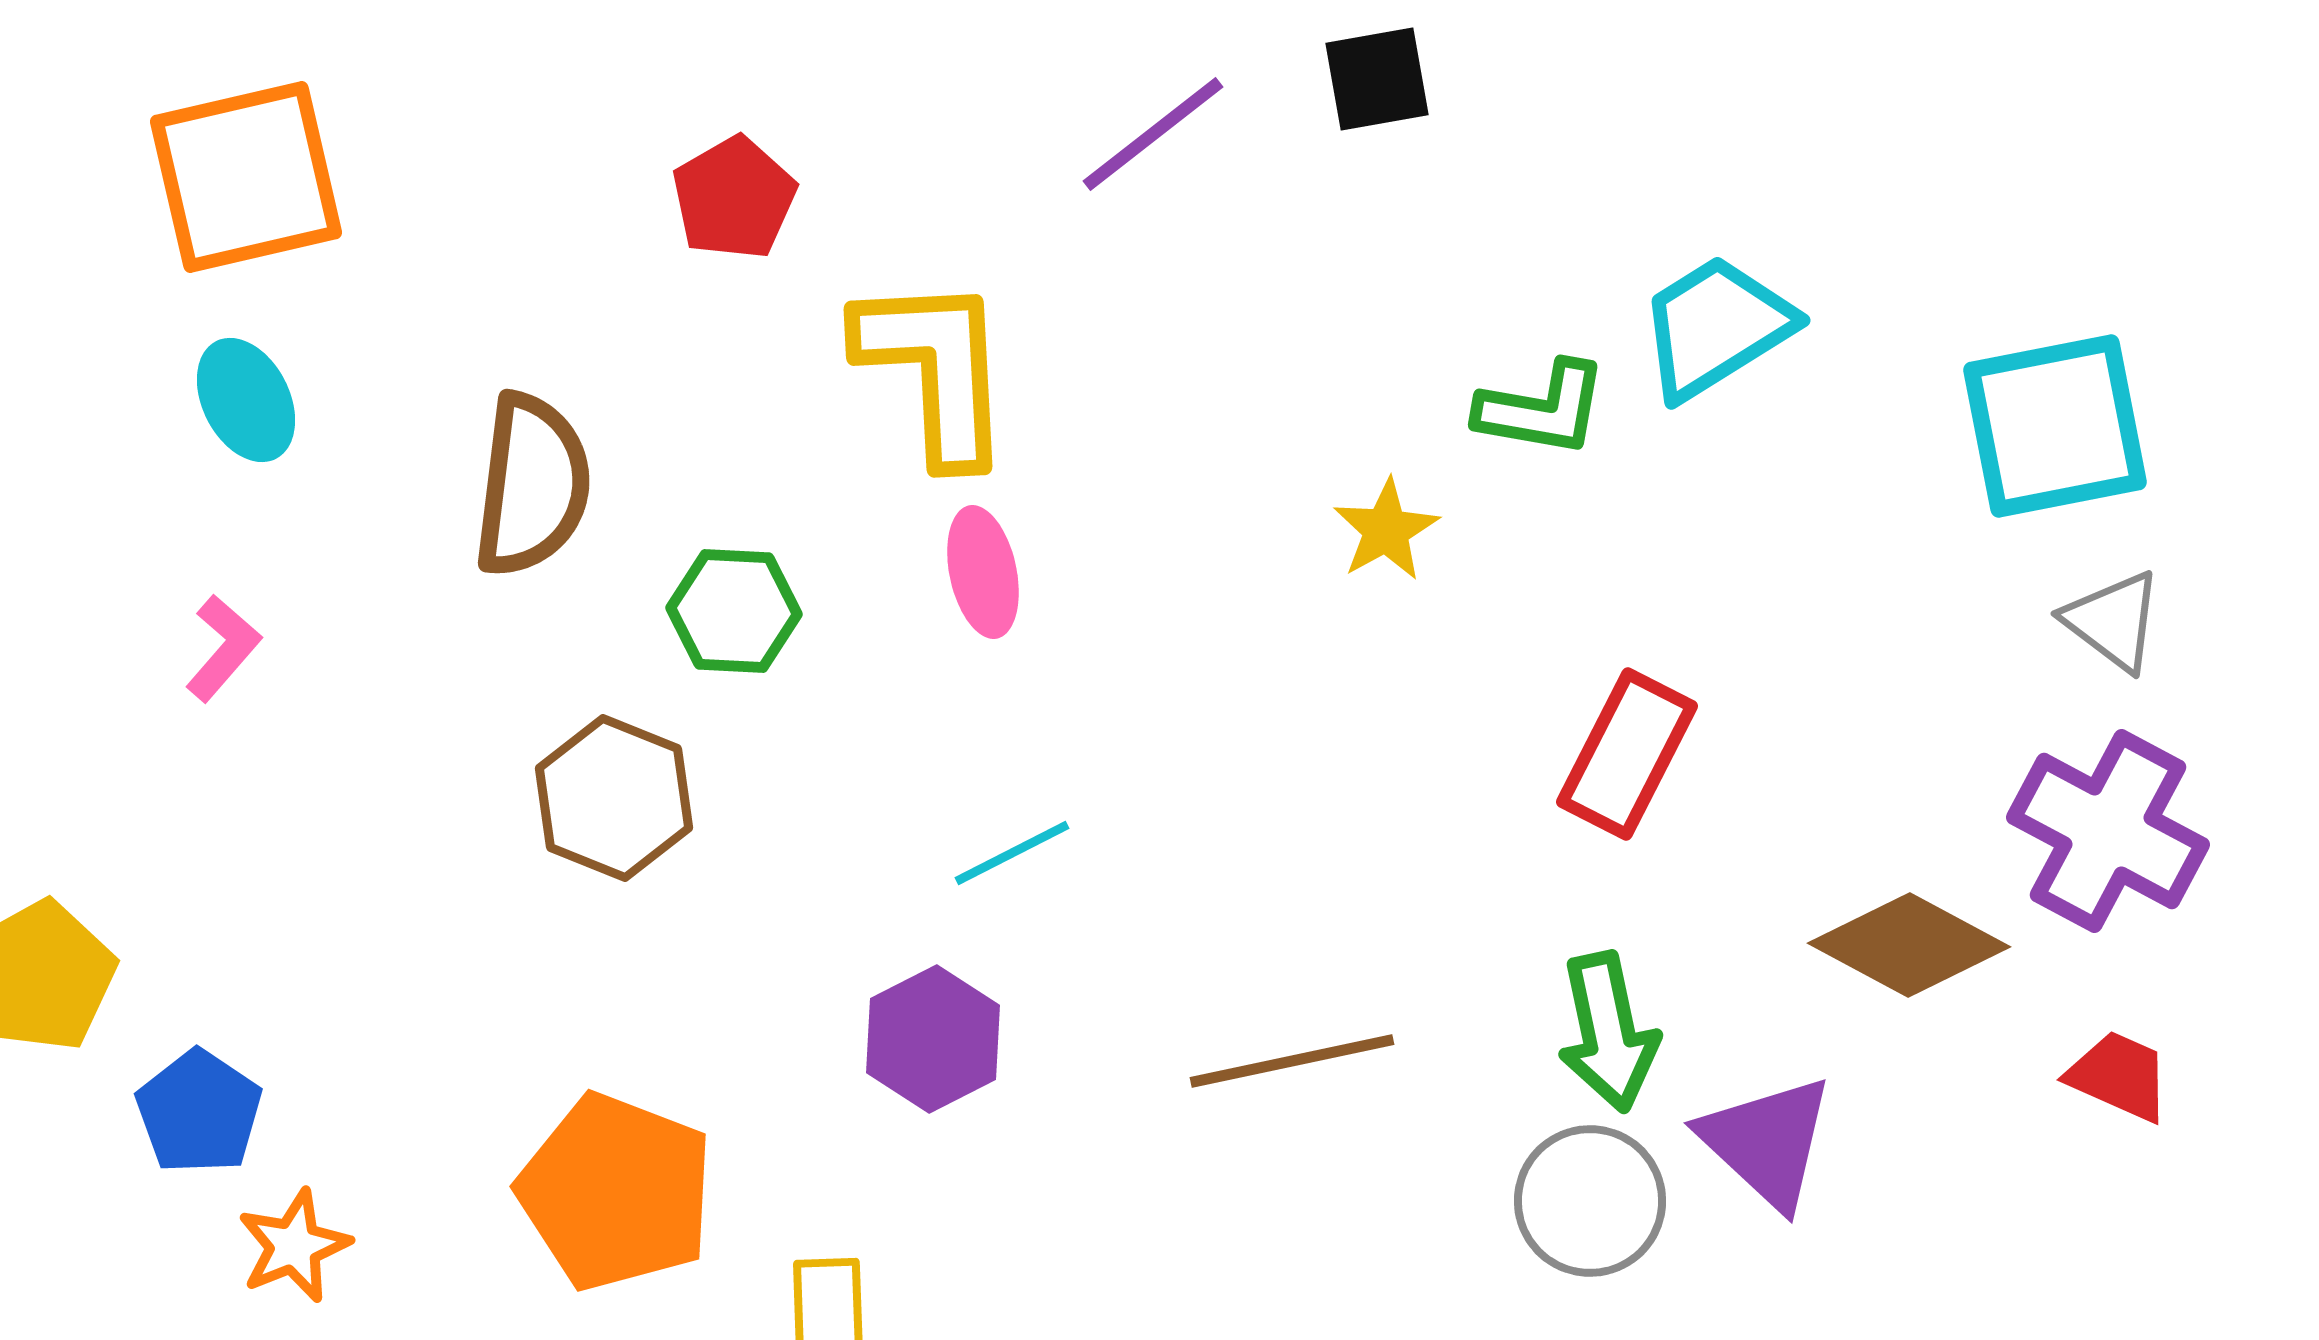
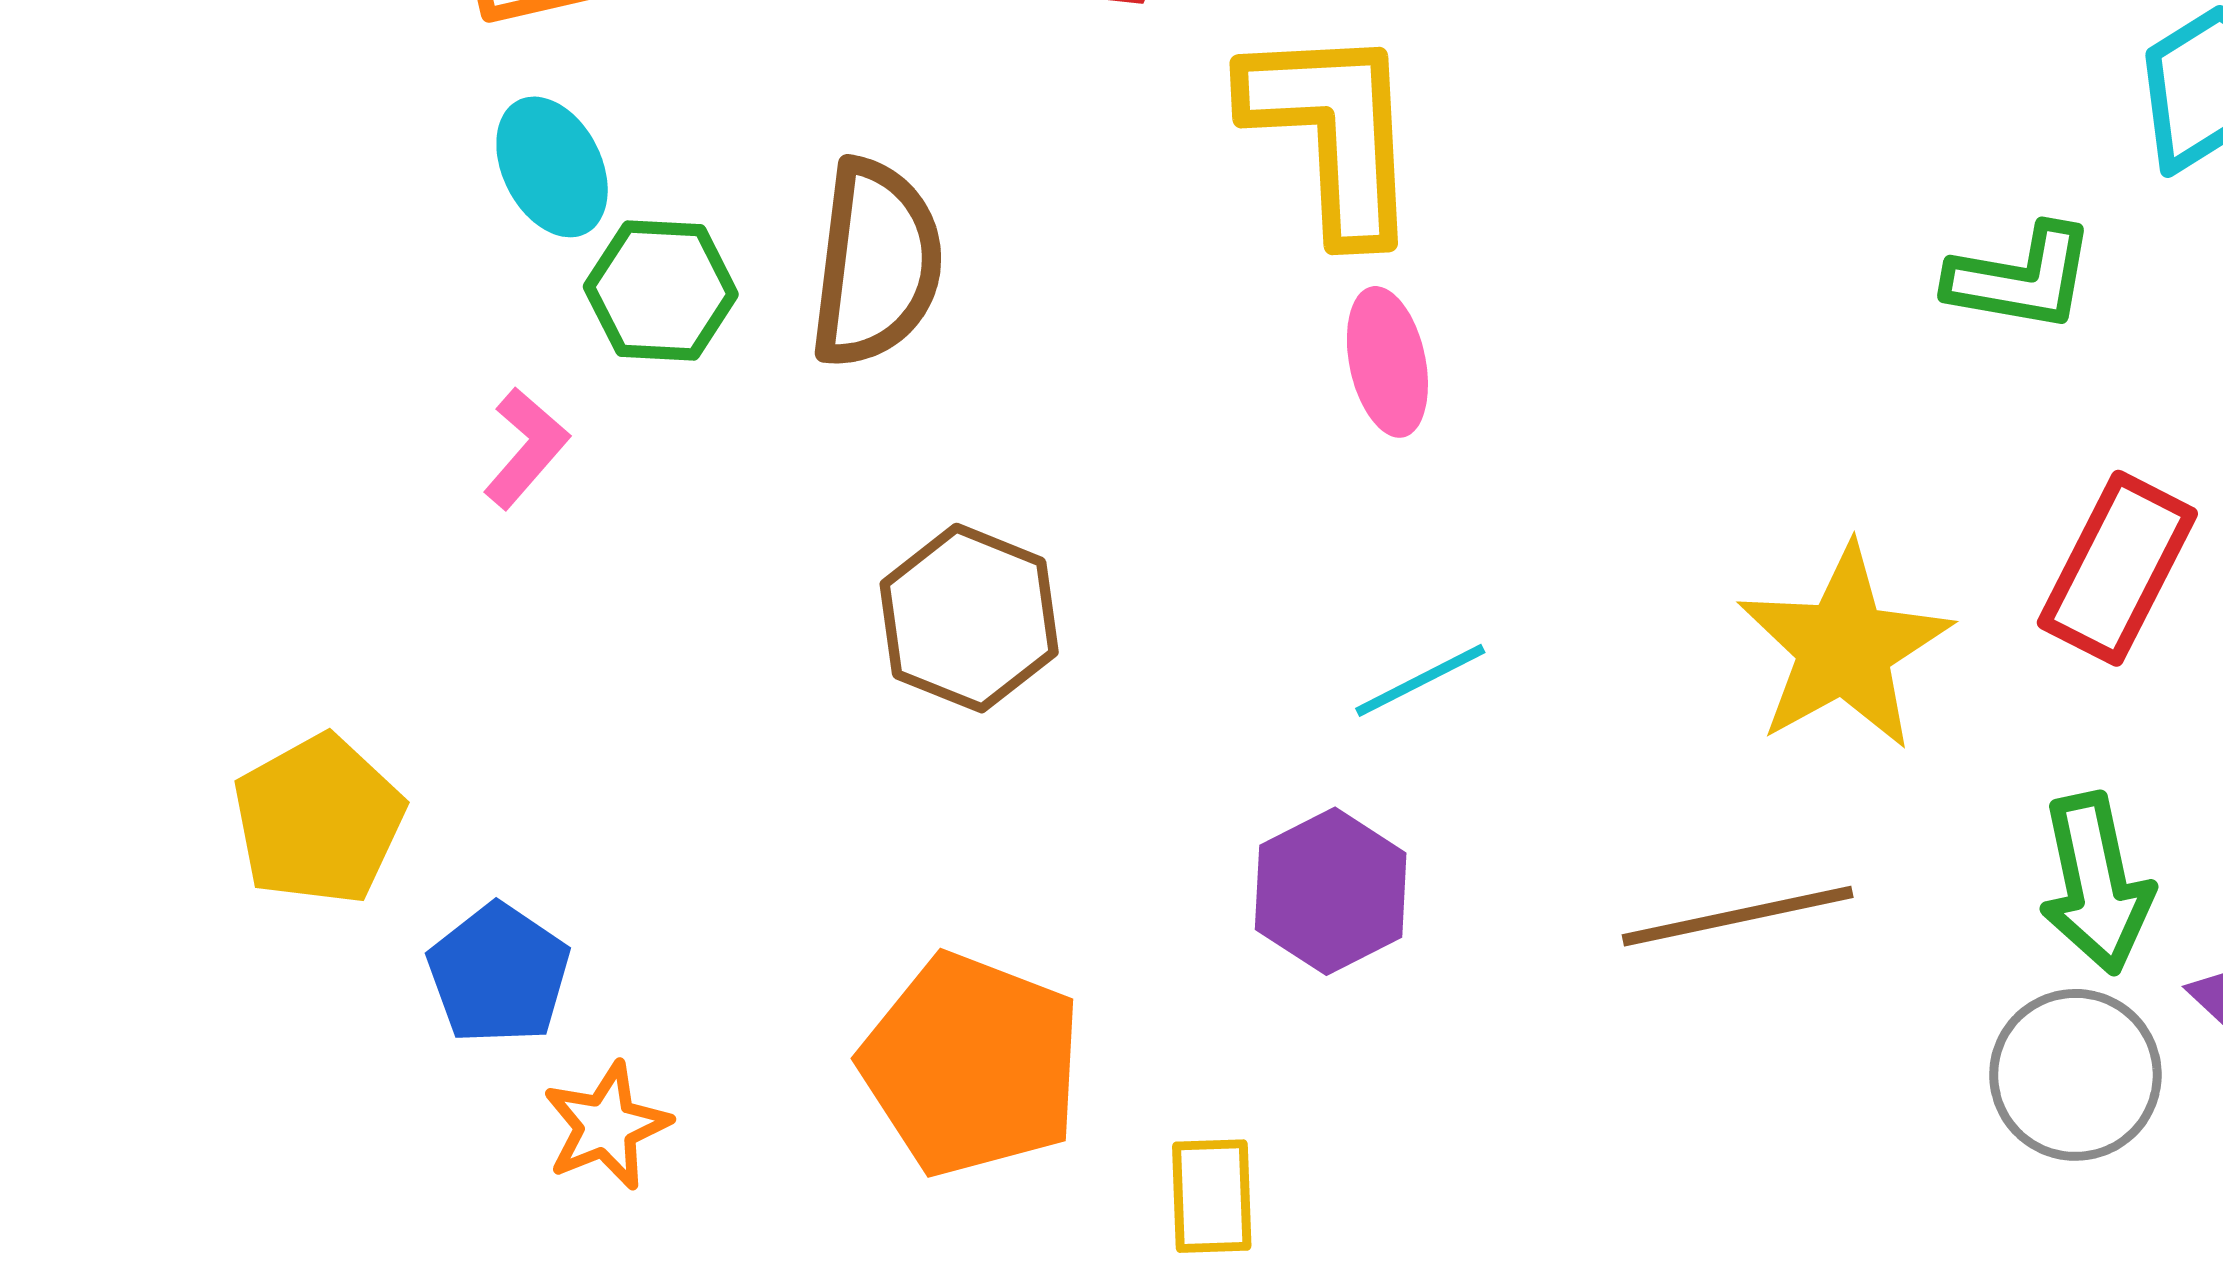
green L-shape: (1542, 409) -> (2021, 278), moved
yellow star: (1386, 530) -> (1844, 648), moved, size x1.8
green hexagon: (734, 611) -> (661, 291), moved

